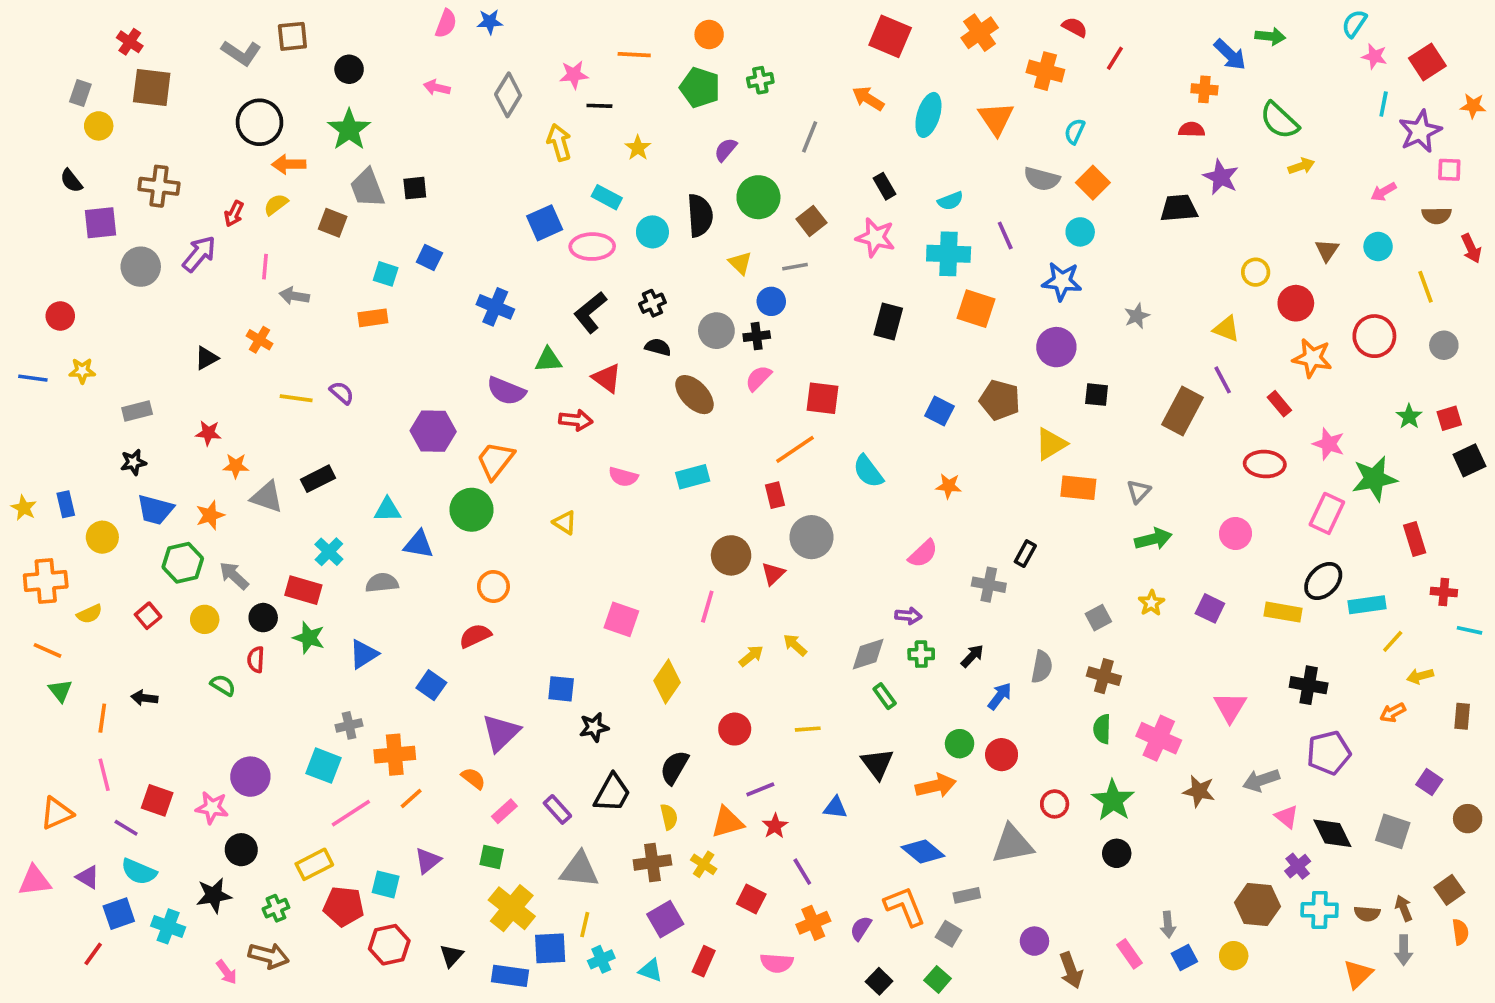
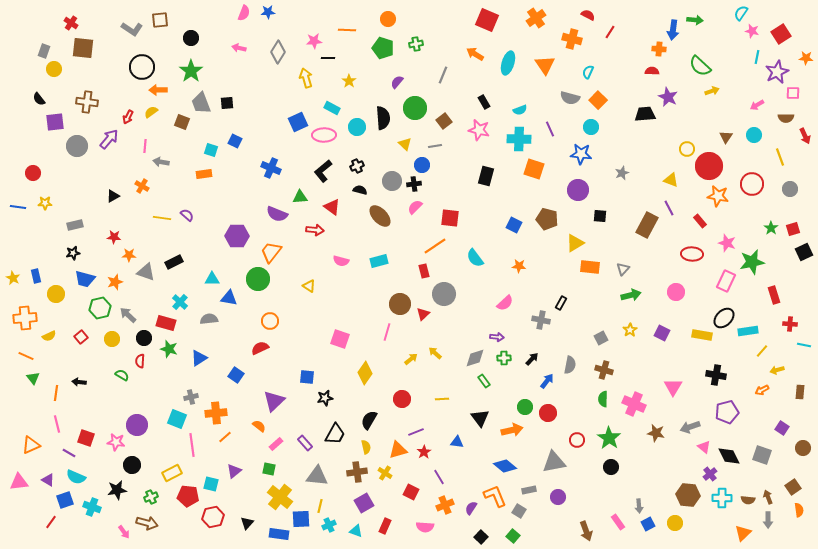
blue arrow: (1230, 55) -> (673, 30), turned 54
red circle: (1296, 303) -> (709, 166), size x1.4
pink line: (351, 813) -> (192, 445), turned -65
purple circle: (1034, 941) -> (558, 497), moved

